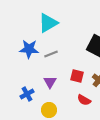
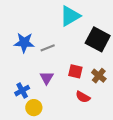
cyan triangle: (48, 23) -> (70, 16), moved
yellow circle: (49, 110) -> (34, 108), moved

